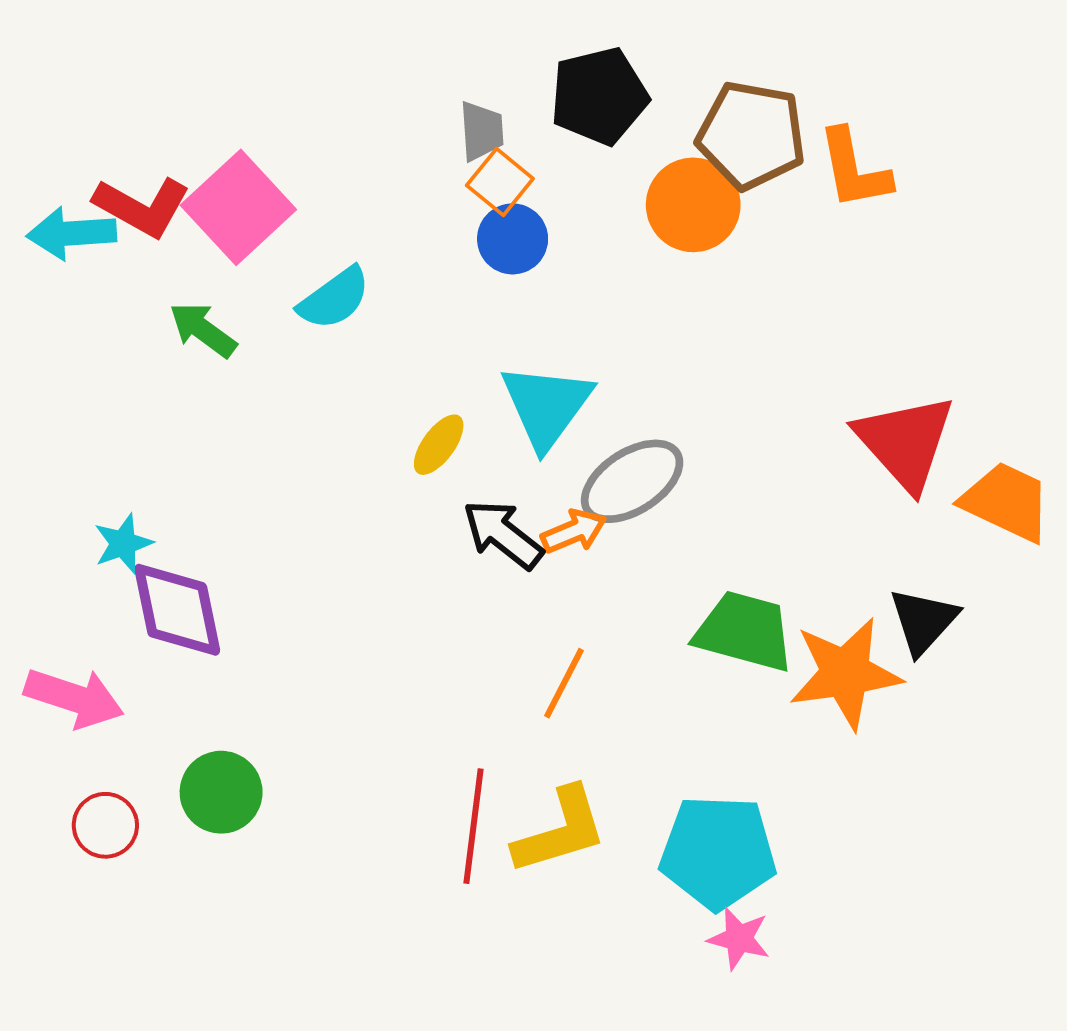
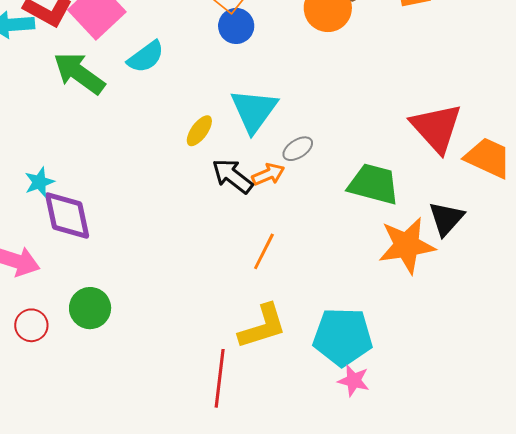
green arrow: (203, 330) -> (79, 73), size x1.5
gray ellipse: (632, 481) -> (298, 149), size x0.6
green trapezoid: (744, 631) -> (373, 184), moved
red line: (474, 826) -> (220, 378), moved

